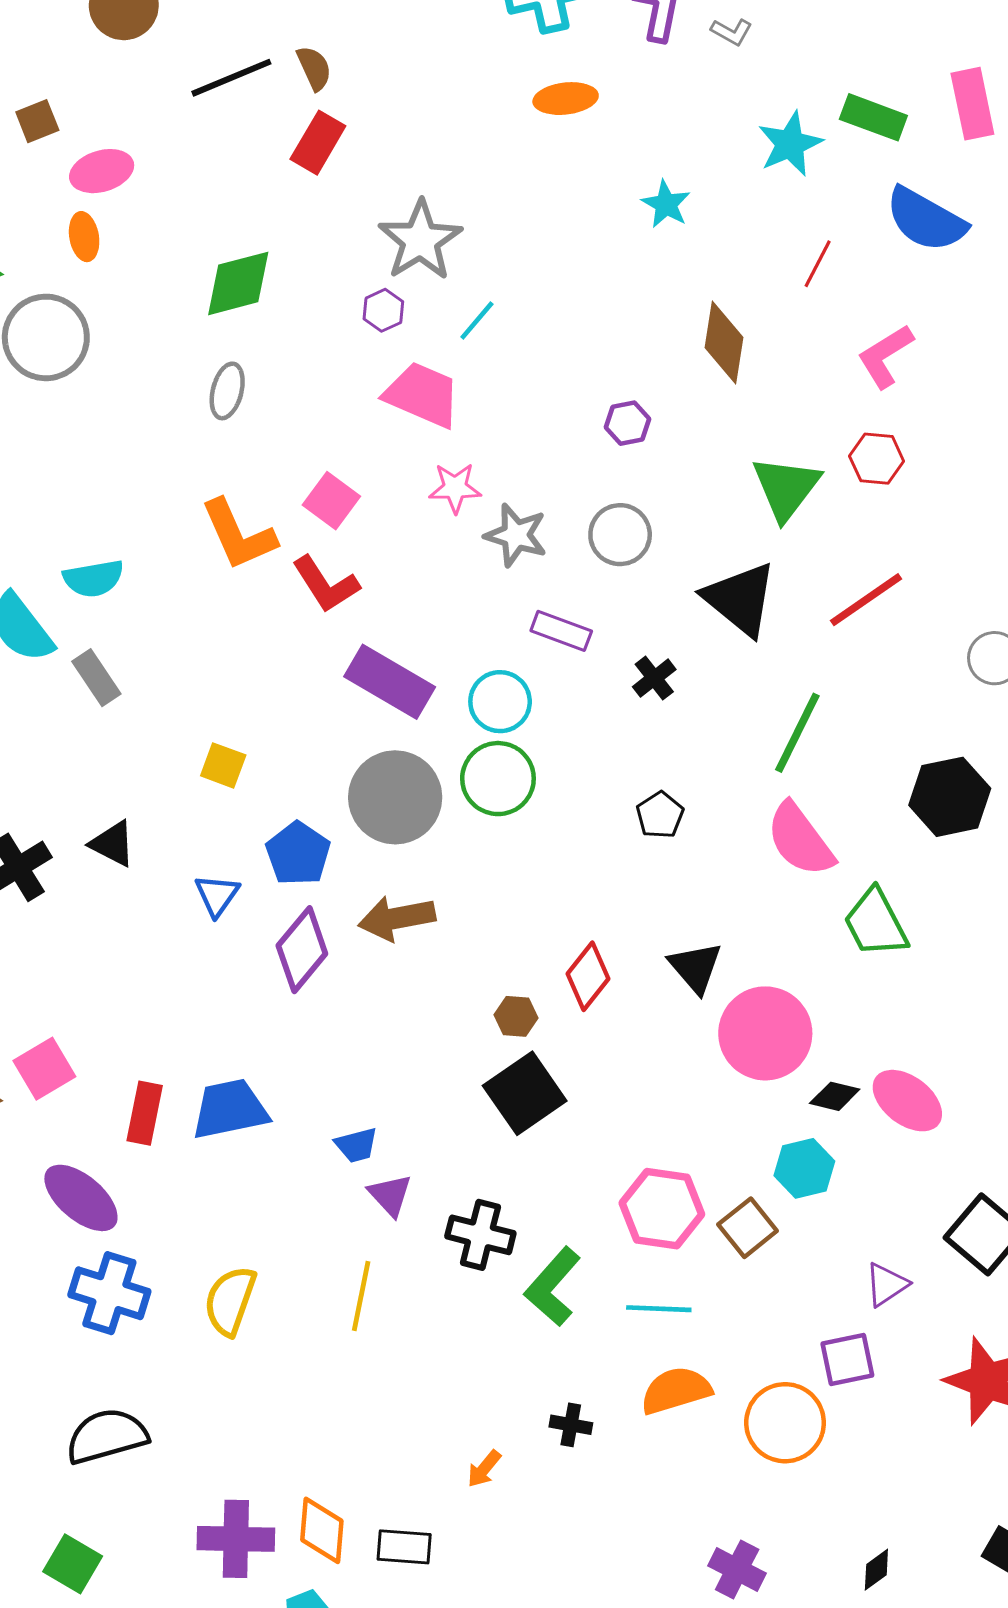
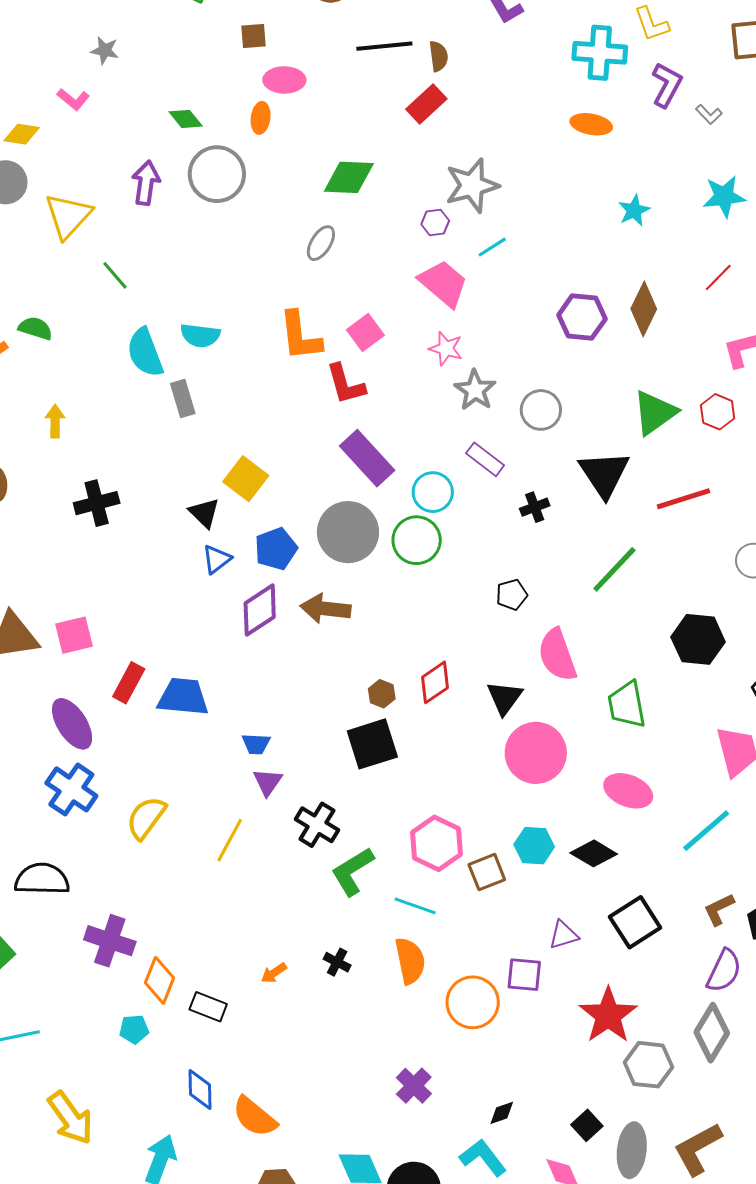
purple hexagon: (627, 423) -> (582, 317), moved, size x1.6
yellow square: (223, 765) -> (246, 479), size x1.4
pink semicircle: (800, 840) -> (557, 655), moved
black triangle: (113, 844) -> (204, 513), moved
black diamond: (835, 1096) -> (594, 853), moved, size x1.4
pink ellipse: (907, 1101) -> (628, 791), moved, turned -33
orange semicircle: (676, 1390) -> (410, 961), turned 78
purple cross: (236, 1539) -> (110, 941), moved

